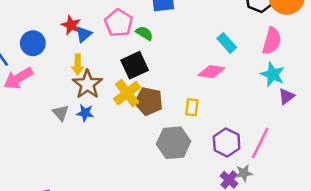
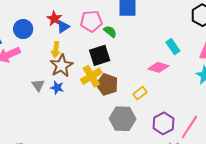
pink pentagon: (119, 23) -> (91, 21), turned 30
yellow rectangle: (192, 107) -> (140, 93), turned 40

